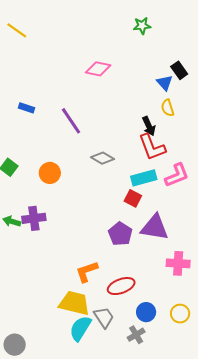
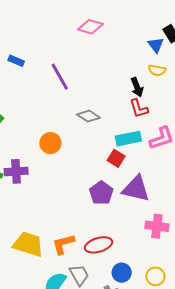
yellow semicircle: (168, 108) -> (157, 70), turned -66
red L-shape: (152, 147) -> (139, 108), size x0.7
orange circle: (50, 173) -> (50, 143), moved
orange L-shape: (87, 272) -> (63, 244), moved
yellow trapezoid: (74, 303) -> (28, 244), moved

